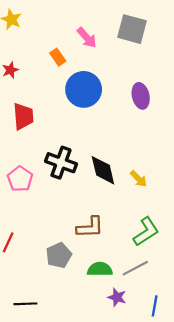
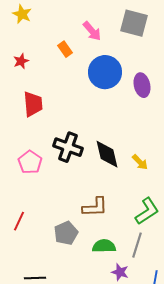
blue circle: (84, 89) -> (105, 72), moved
gray line: (135, 268) -> (137, 245), turned -45

